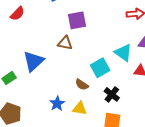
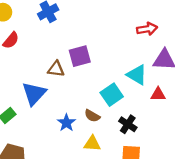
purple square: (77, 20) -> (80, 56), moved
brown triangle: (65, 43) -> (56, 69), moved
blue star: (57, 104) -> (66, 123), moved

